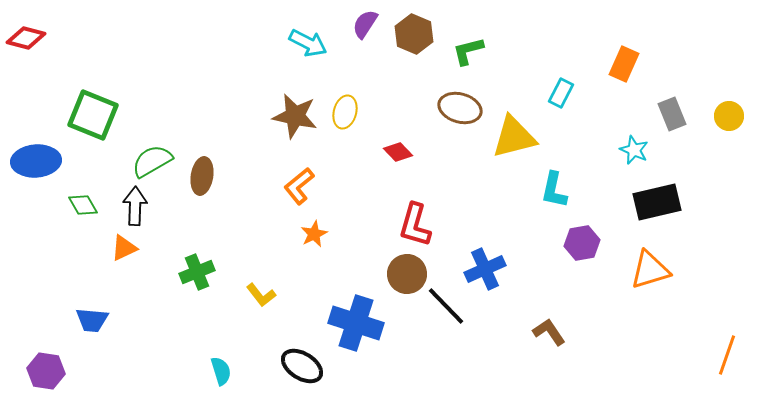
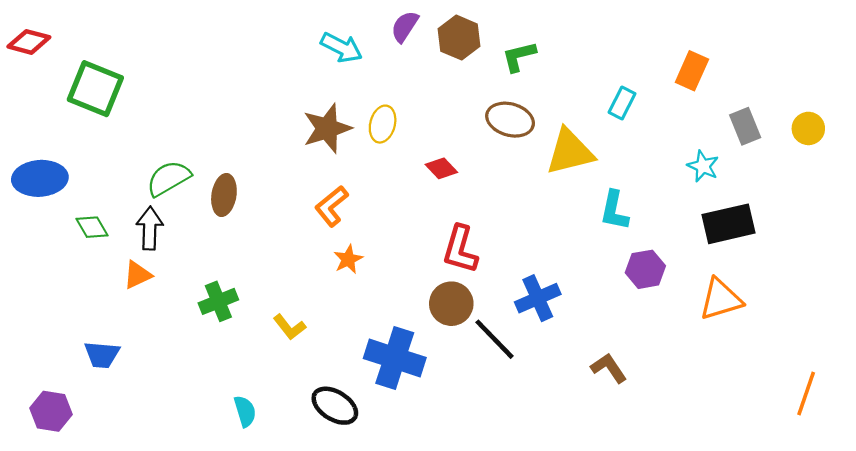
green square: (93, 115) -> (95, 89), moved
brown star: (295, 116) -> (327, 128), turned -30

